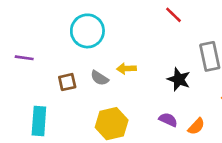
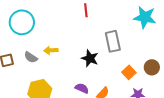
red line: (173, 15) -> (86, 10), turned 40

